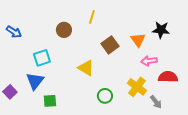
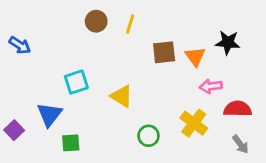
brown circle: (64, 30) -> (96, 21), moved
brown square: (110, 45) -> (164, 52), moved, turned 30
cyan square: (42, 58) -> (76, 82), moved
gray arrow: (156, 102) -> (240, 144), moved

